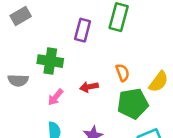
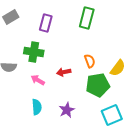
purple rectangle: (83, 30) -> (46, 23), moved
pink arrow: (55, 97) -> (38, 80), turned 80

